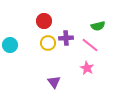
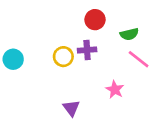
red circle: (44, 21) -> (95, 20), moved
pink line: (90, 45) -> (139, 59), moved

